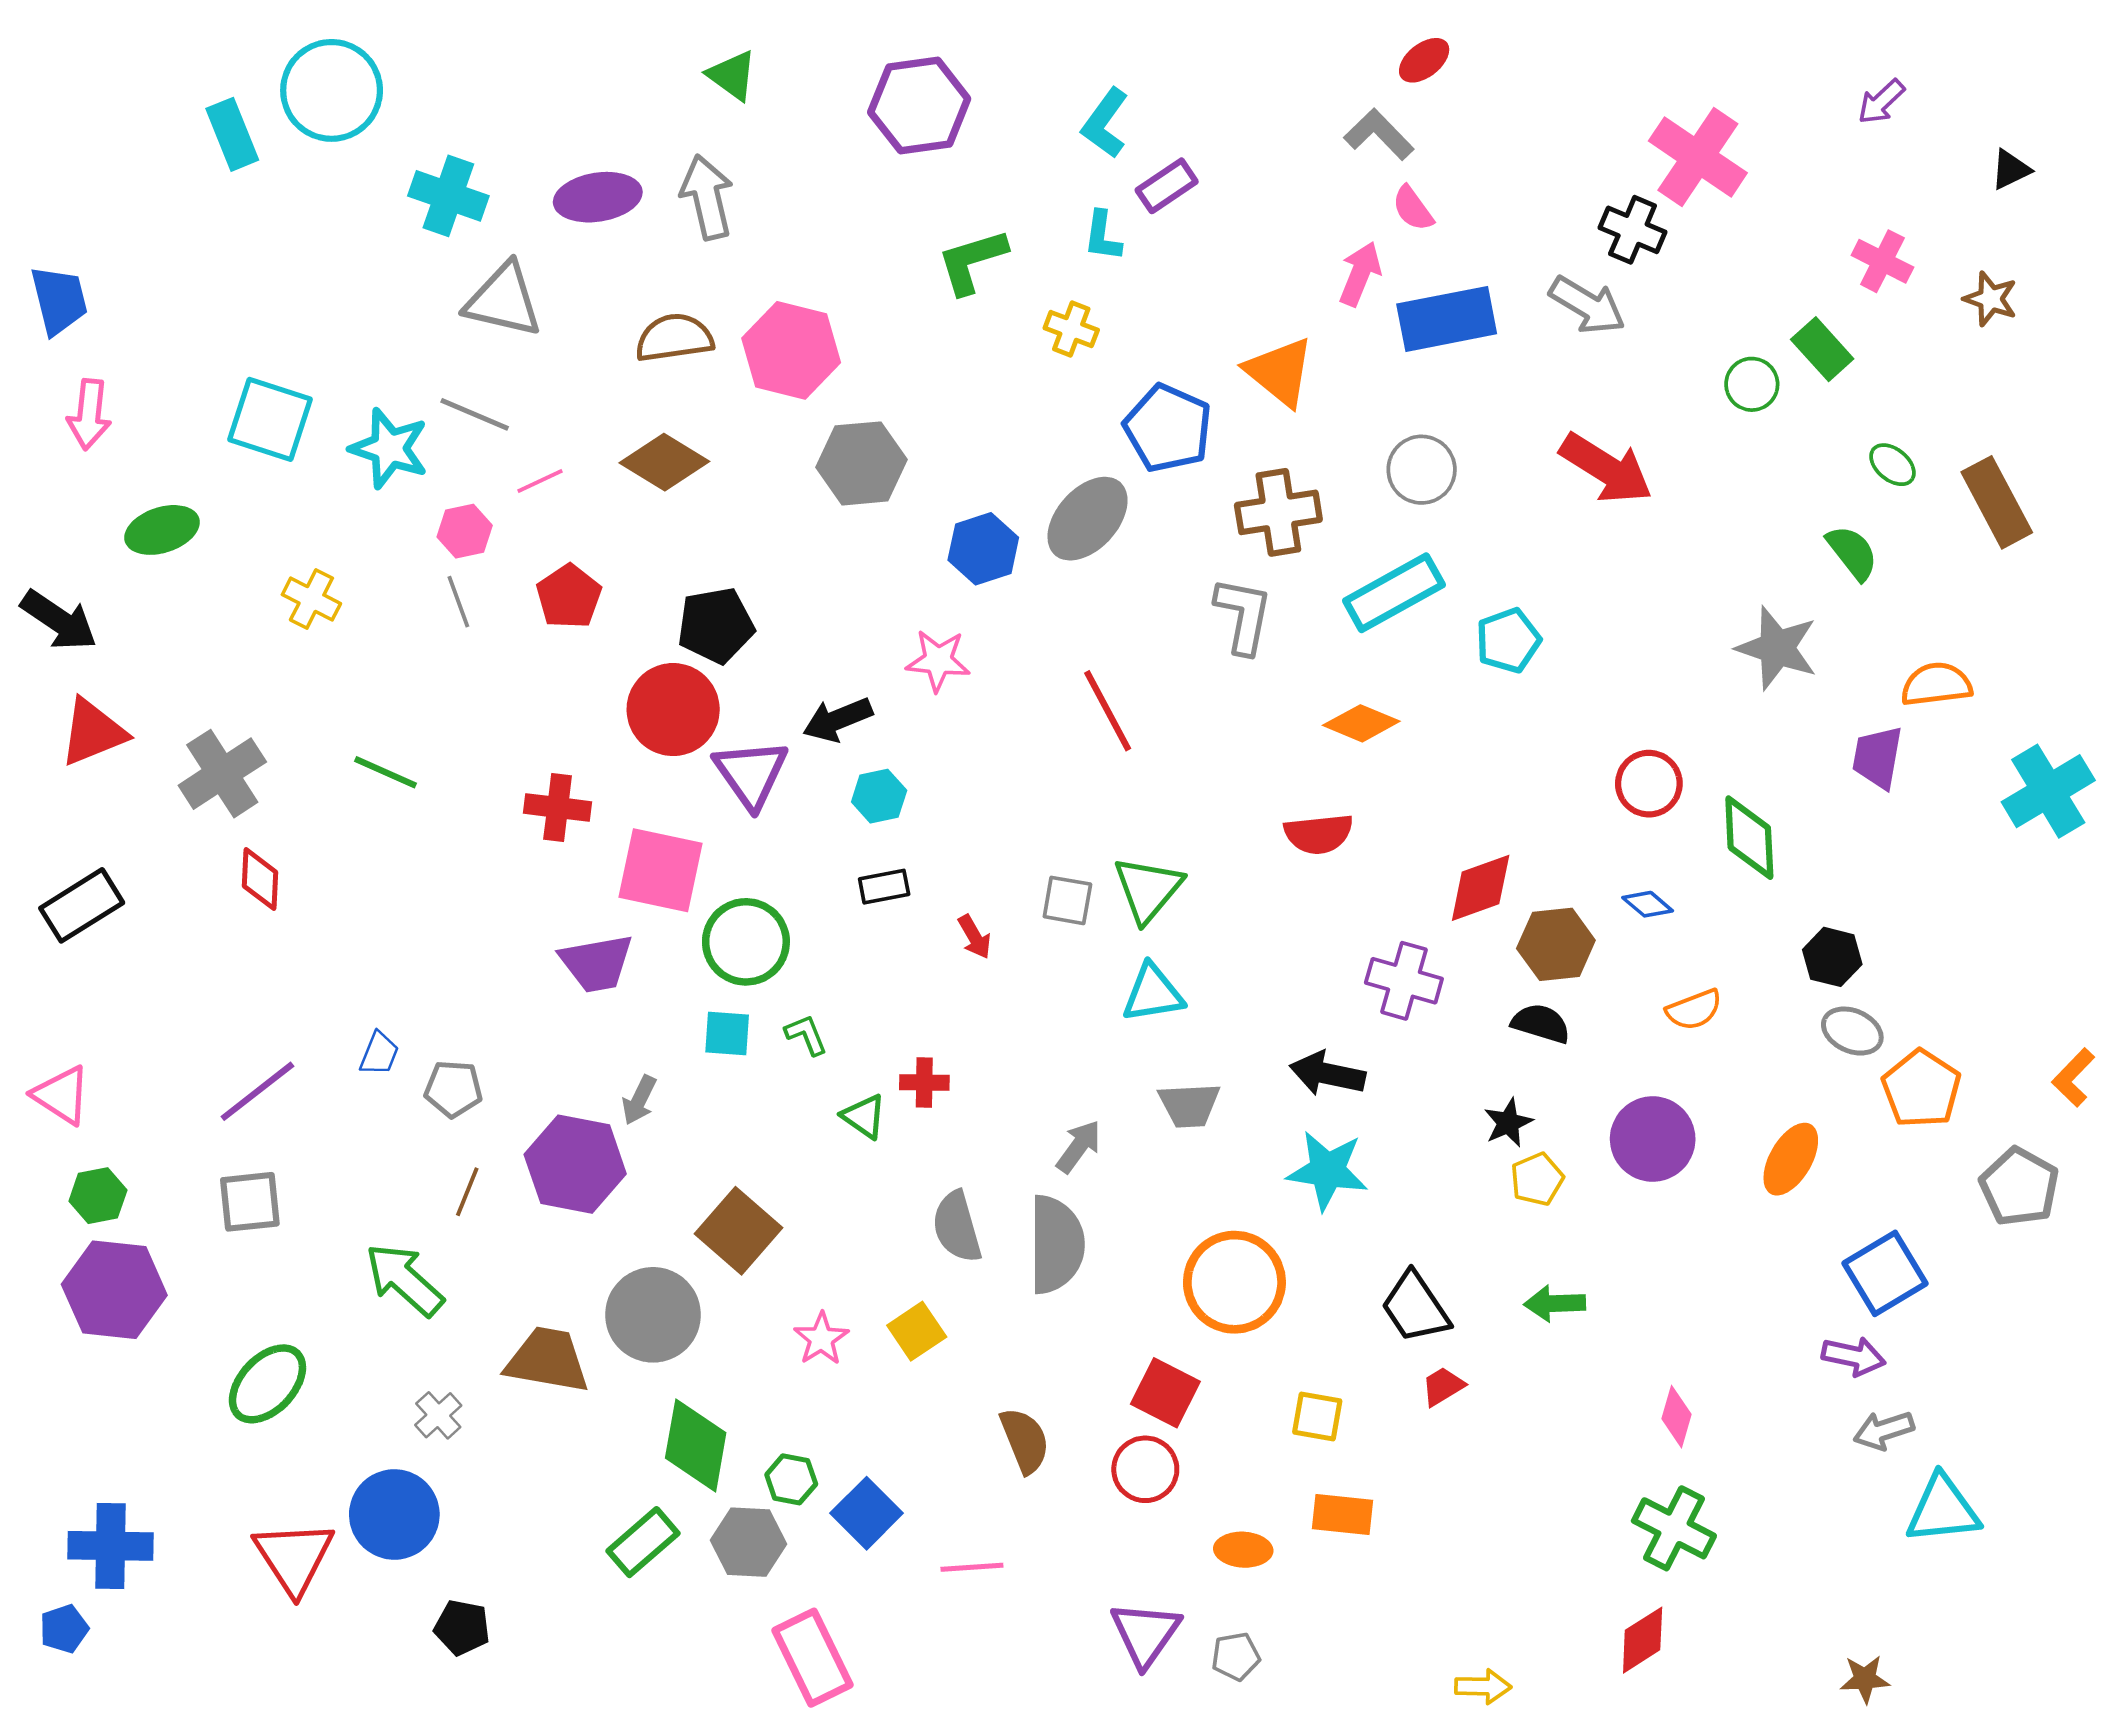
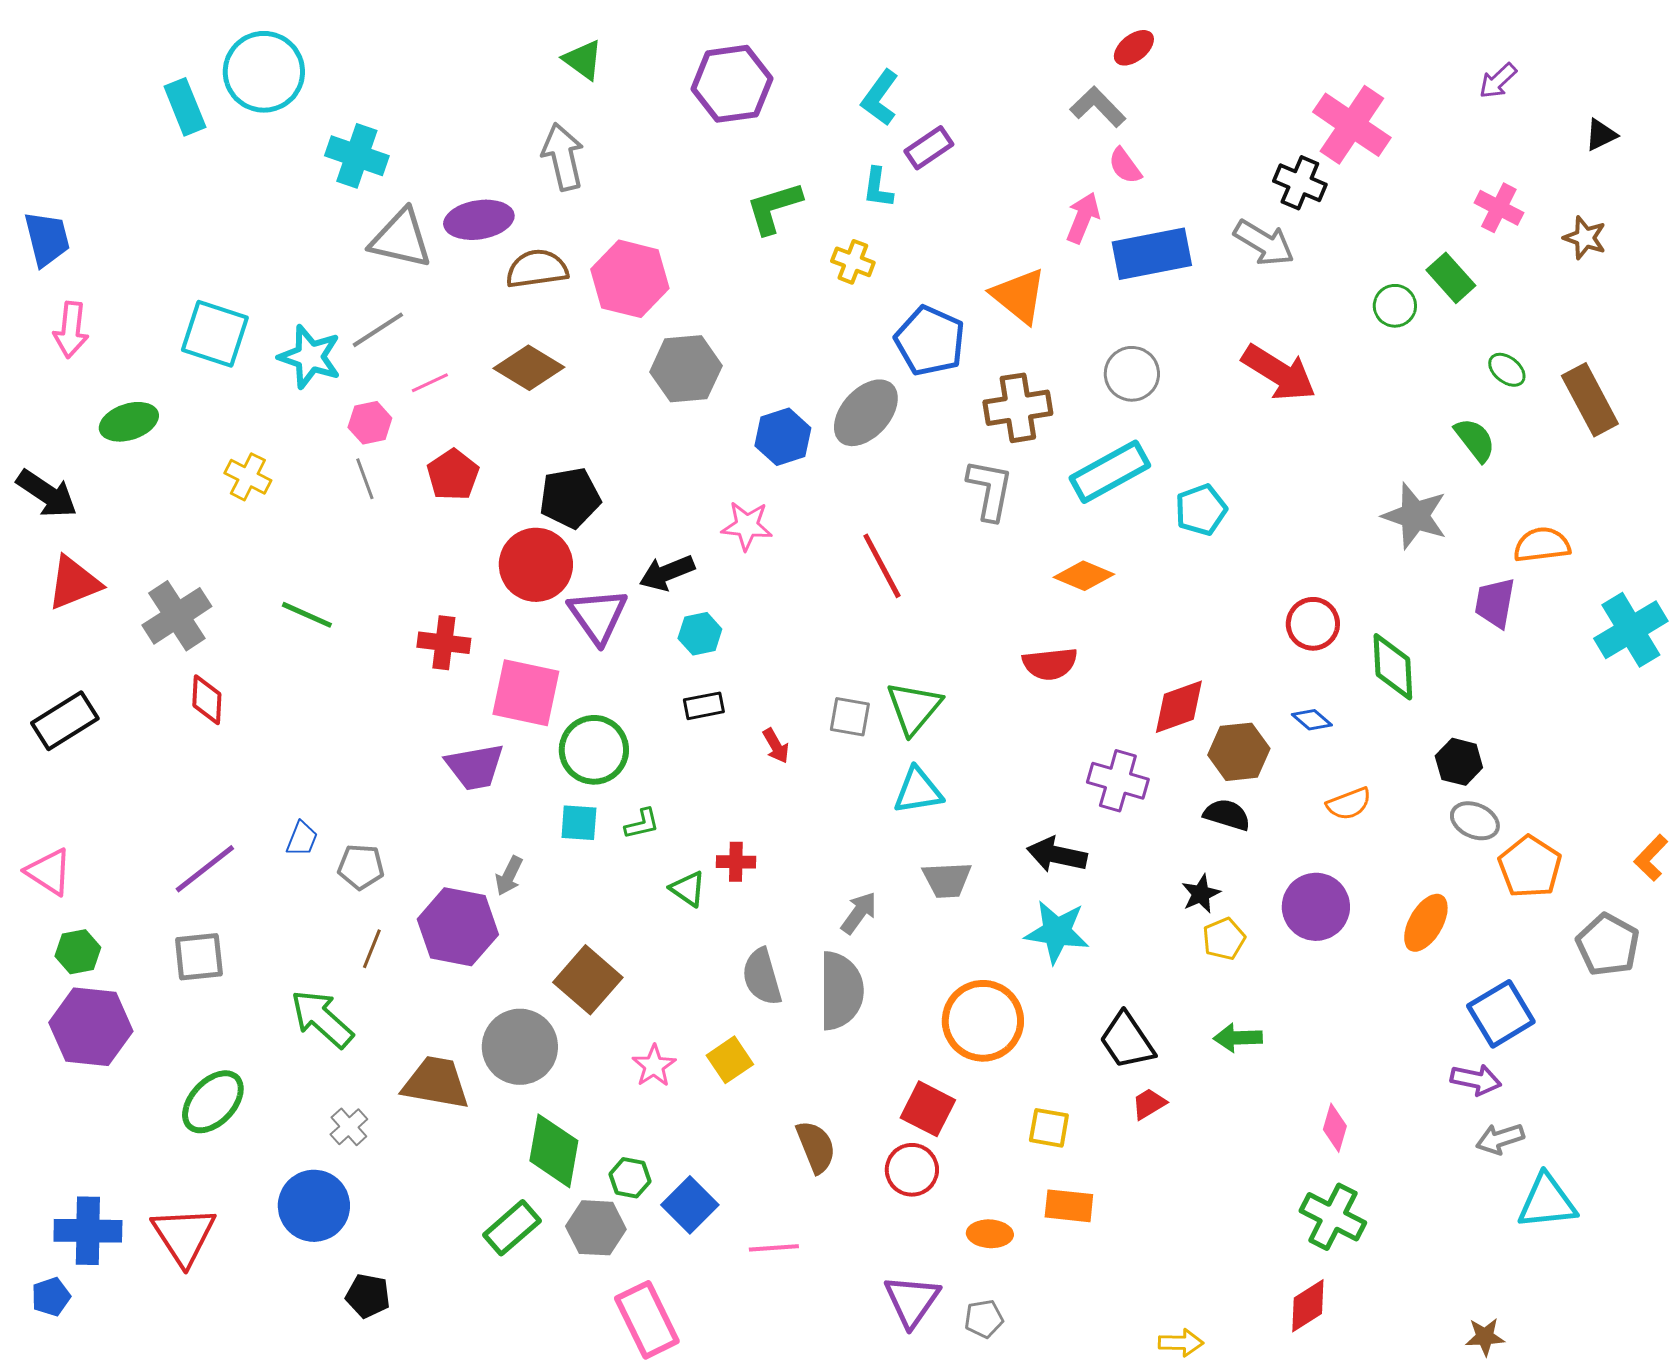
purple ellipse: (598, 197) -> (479, 220), moved
gray line: (475, 414) -> (378, 330), turned -56
green L-shape: (806, 1035) -> (642, 824), turned 99
red triangle: (294, 1557) -> (184, 1236), moved

